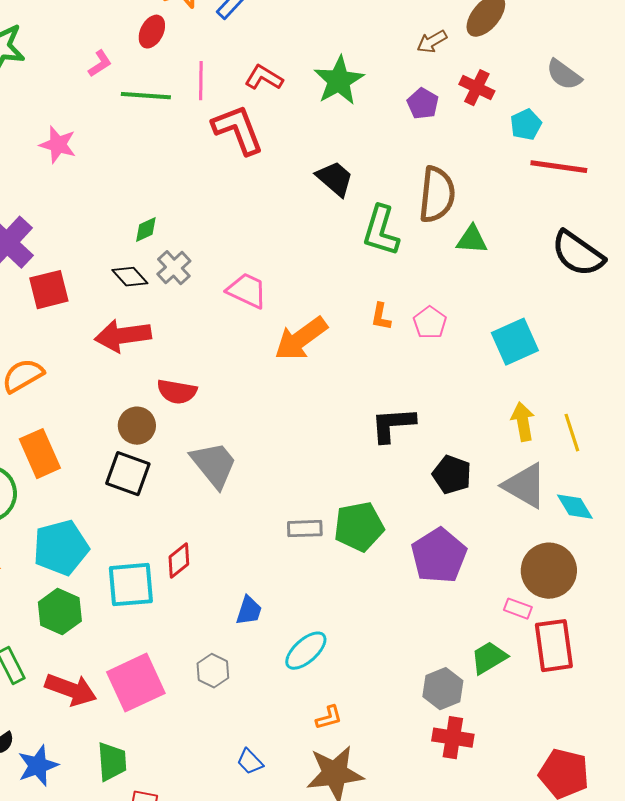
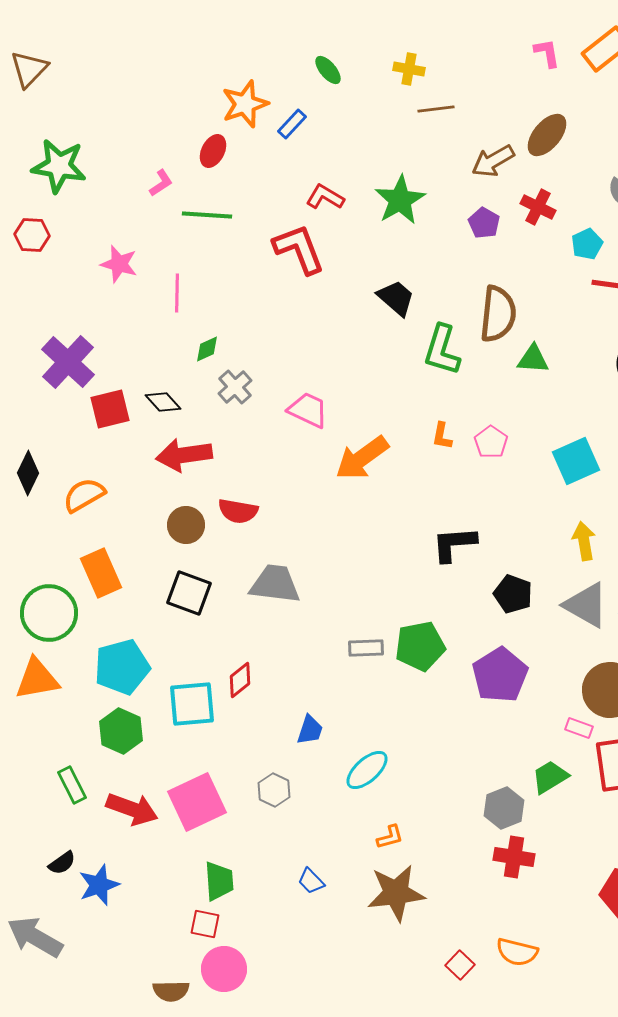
brown arrow: (432, 42) -> (493, 161), size x1.4
pink line: (201, 81) -> (177, 293), moved
black diamond: (130, 277) -> (163, 402), moved
brown circle: (137, 426) -> (186, 525), moved
gray trapezoid: (214, 465) -> (275, 584), turned -44
green trapezoid: (112, 762) -> (219, 881), moved

